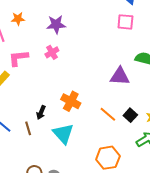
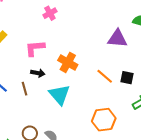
pink L-shape: (18, 58) -> (35, 48), moved
black arrow: (41, 112) -> (38, 73), turned -104
black square: (130, 115) -> (127, 78), turned -32

